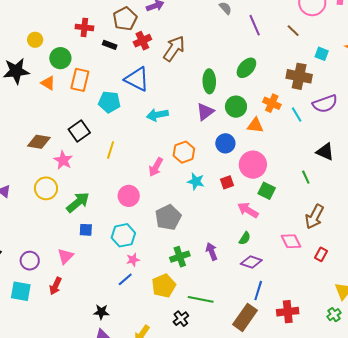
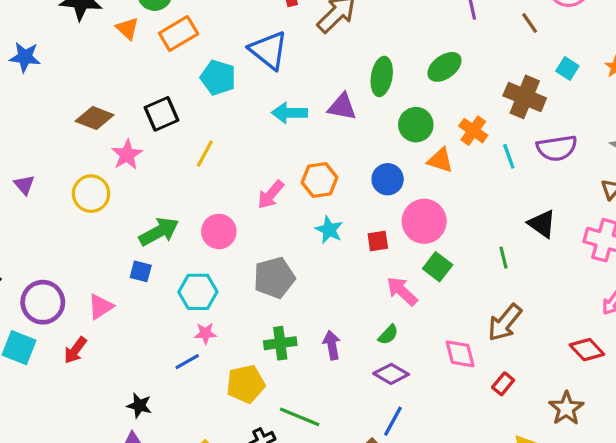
orange rectangle: (80, 80) -> (179, 34), turned 35
purple triangle: (205, 112) -> (342, 107), moved, turned 36
green arrow: (78, 202) -> (159, 232), moved
purple circle: (30, 261) -> (43, 302), size x1.4

